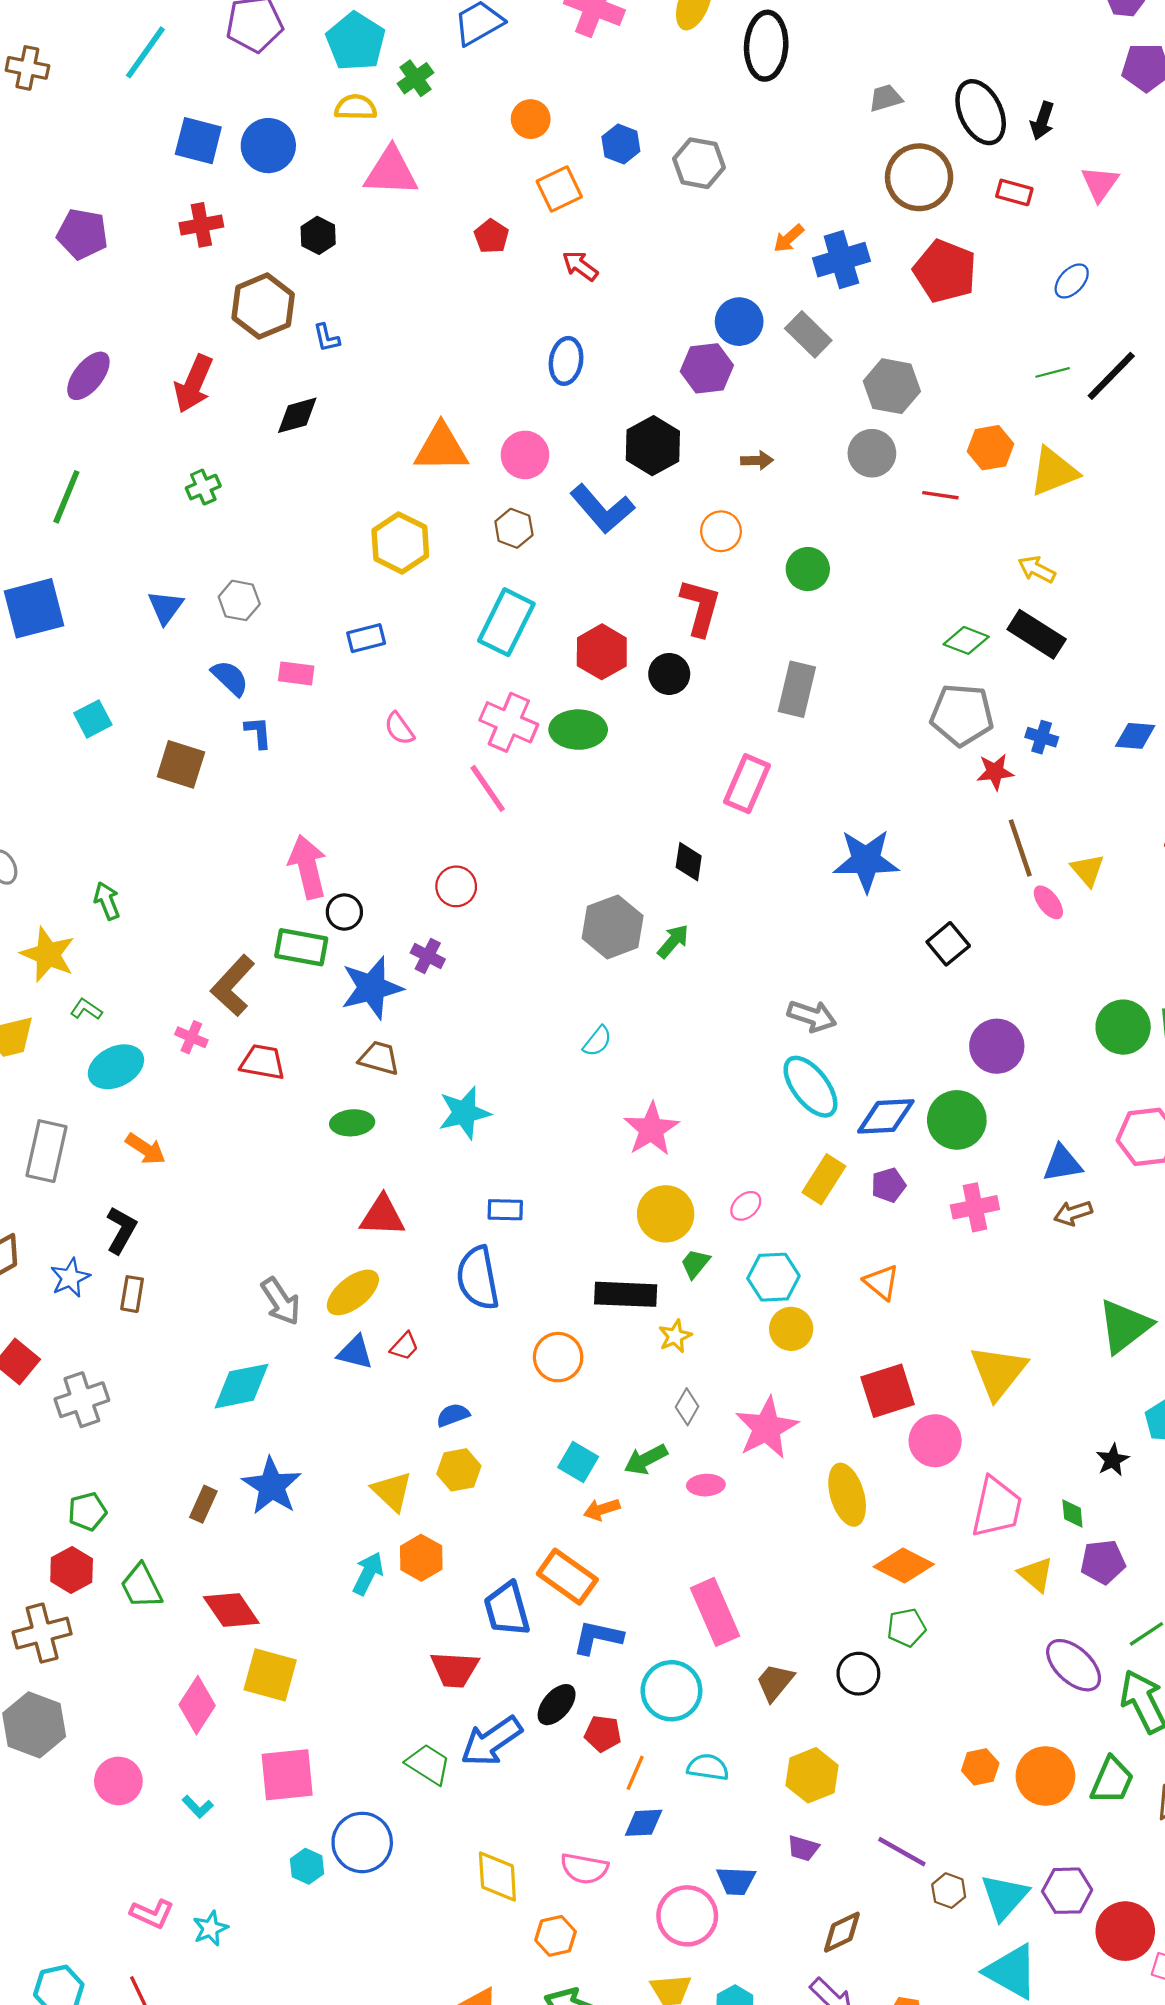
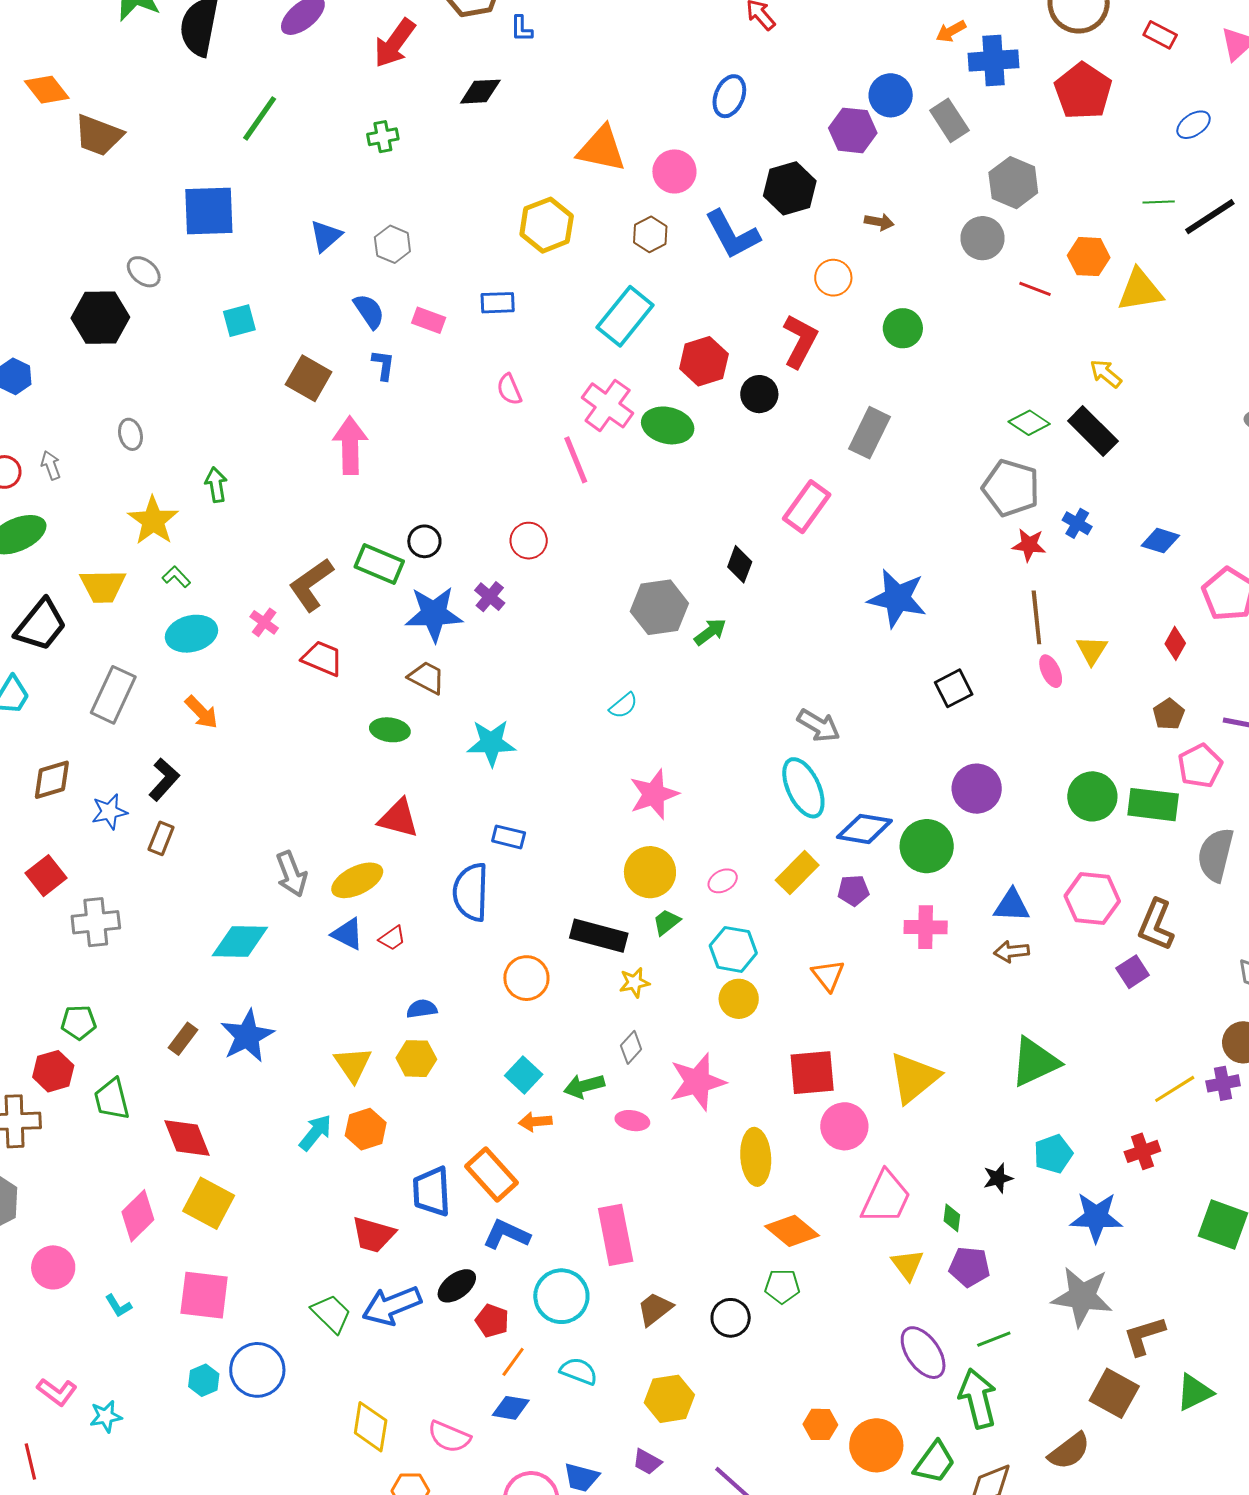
pink arrow: (308, 867) -> (350, 445), moved

